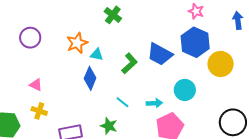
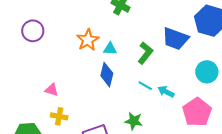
purple circle: (30, 38) -> (33, 31), moved
cyan line: (122, 102) -> (145, 86), moved
cyan arrow: (154, 103) -> (166, 92), moved, turned -140

